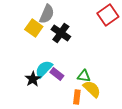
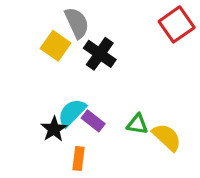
gray semicircle: (47, 14) -> (77, 23), turned -48
yellow semicircle: (92, 89) -> (167, 137), moved
orange rectangle: (77, 97) -> (78, 158), moved

